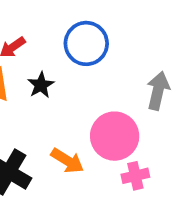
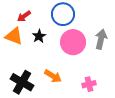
pink circle: (115, 136) -> (73, 42), moved

